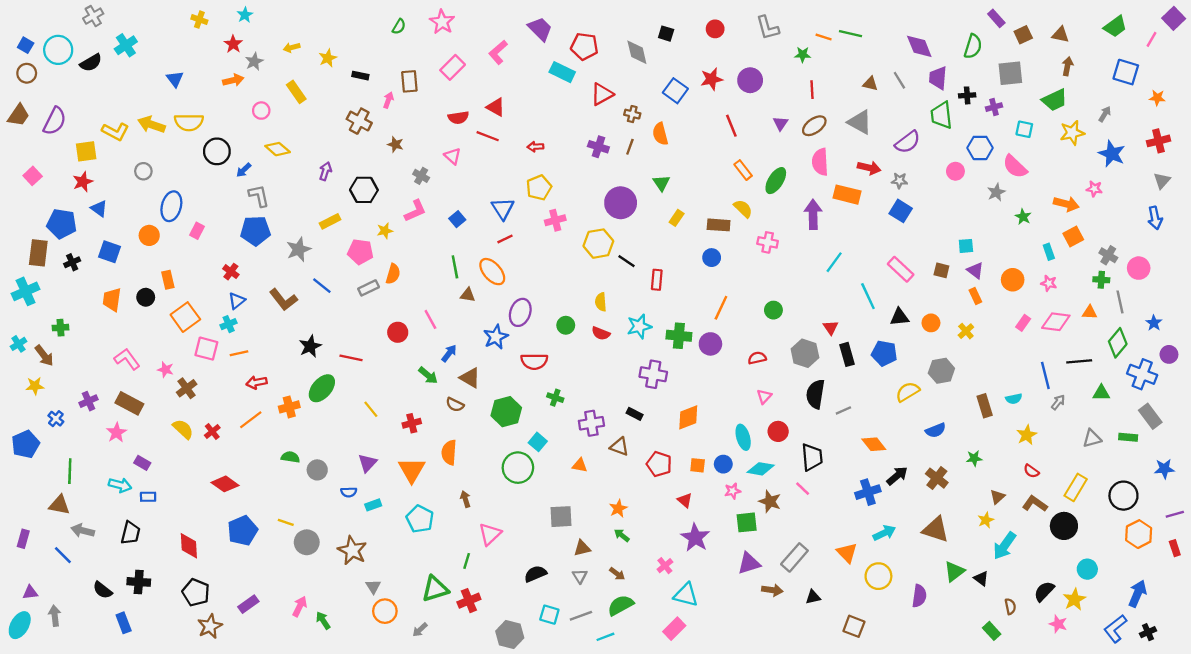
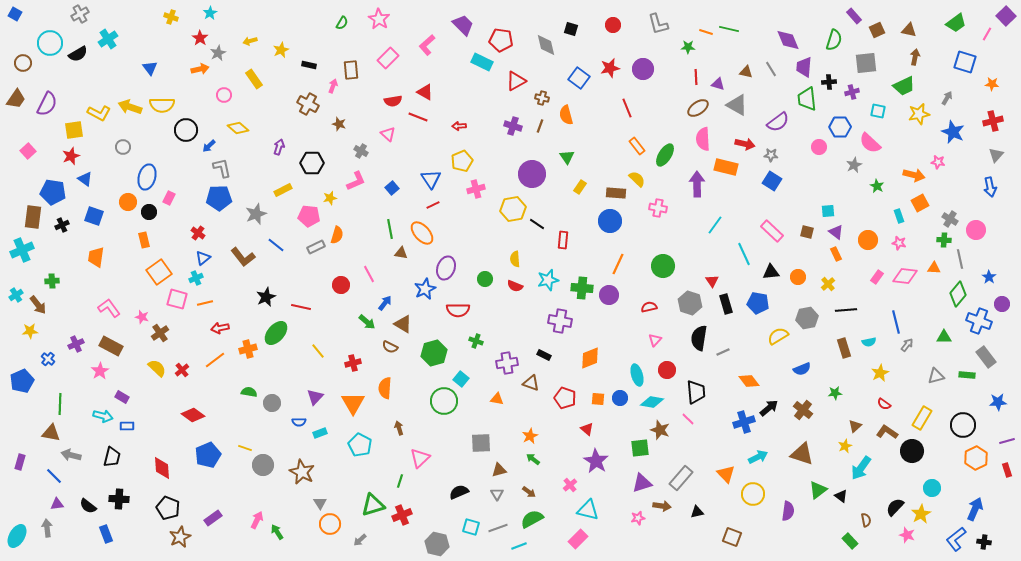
blue square: (26, 45) -> (15, 14), moved
purple triangle: (780, 123) -> (718, 84), moved, turned -48
blue circle: (712, 258) -> (610, 221), size x1.5
black circle: (146, 297) -> (149, 212), moved
green circle: (773, 310) -> (663, 266), size x1.5
black line: (1079, 361) -> (846, 310), moved
pink star: (733, 491) -> (638, 518), moved
purple triangle: (30, 592) -> (57, 504), moved
black cross: (1148, 632) -> (984, 542), turned 32

